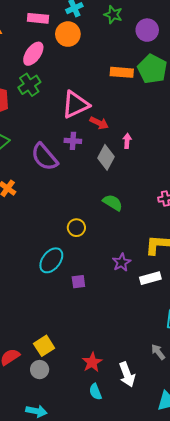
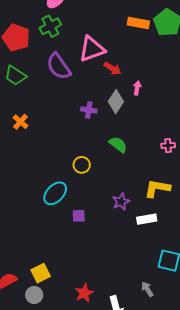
purple cross: (73, 141) -> (89, 110), moved
purple semicircle: (44, 157) -> (59, 66), moved

